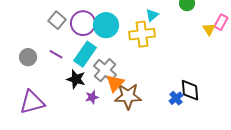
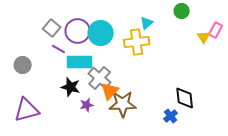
purple line: (56, 54) -> (59, 49), moved
cyan rectangle: (85, 54) -> (80, 62), turned 55
blue cross: (176, 98) -> (171, 116), moved

